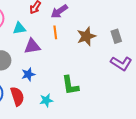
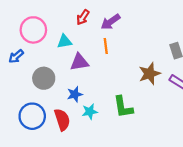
brown star: (86, 36) -> (150, 74), moved
cyan star: (46, 100) -> (90, 112), moved

